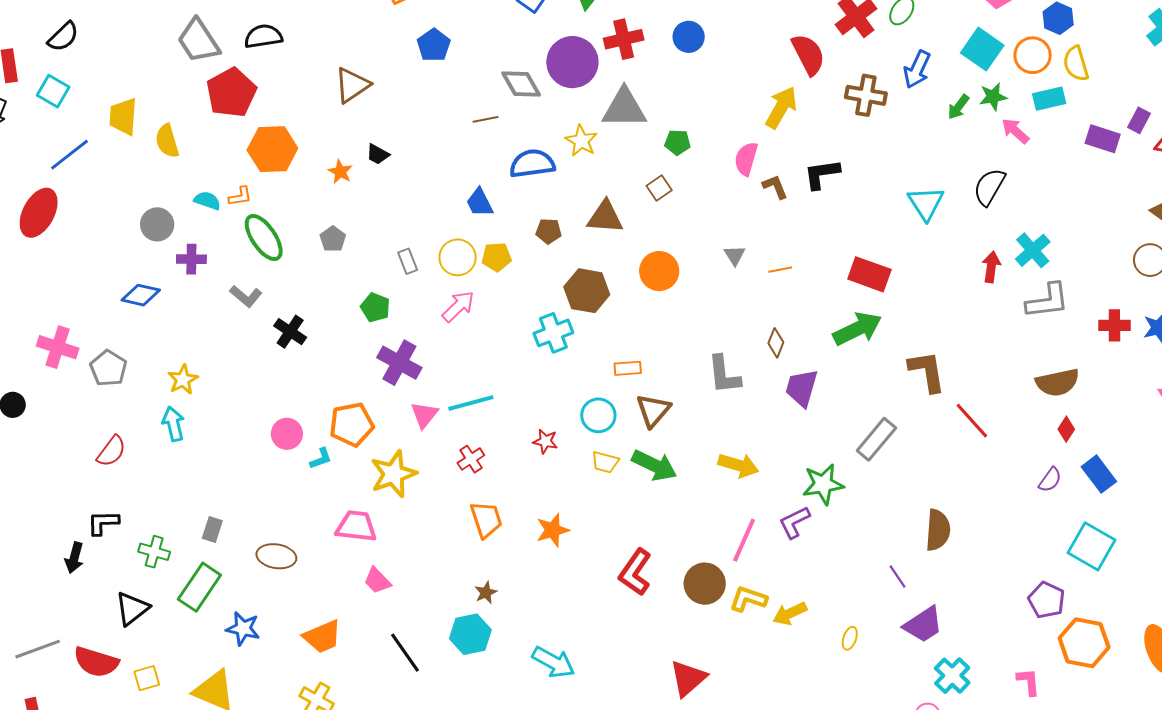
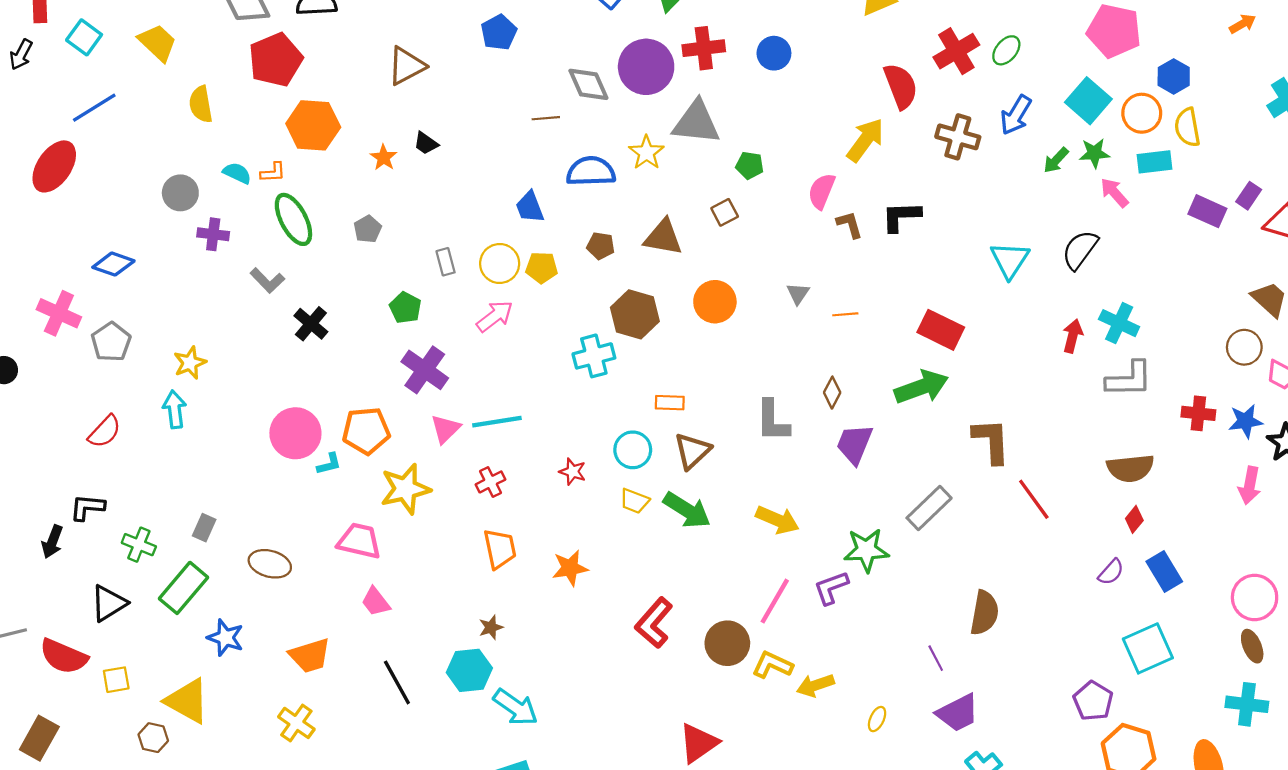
yellow trapezoid: (123, 117) -> (157, 43), moved, turned 123
cyan cross: (1033, 250) -> (1119, 323), turned -30
blue diamond: (141, 295) -> (113, 264), moved
pink circle: (287, 434) -> (295, 433), size x1.5
cyan square: (1092, 546) -> (1148, 648), turned 30
cyan arrow: (553, 662) -> (516, 707), moved

